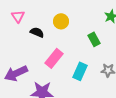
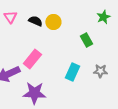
black semicircle: (37, 32) -> (35, 21), moved
pink rectangle: (54, 58) -> (32, 59), moved

